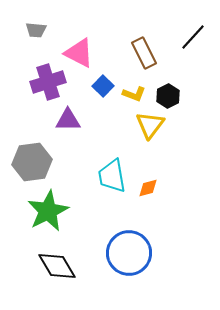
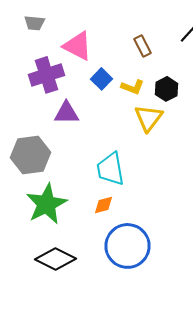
brown rectangle: (144, 53) -> (142, 46), size x0.7
orange diamond: (148, 188) -> (104, 205), moved
black diamond: (57, 266) -> (56, 259), turned -33

